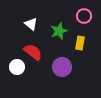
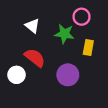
pink circle: (84, 16) -> (82, 17), moved
green star: (59, 31) -> (64, 34), turned 30

